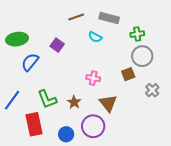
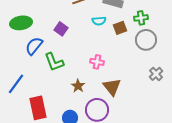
cyan semicircle: (95, 37) -> (99, 21), turned -32
brown square: (128, 74) -> (120, 28), moved
green L-shape: (47, 99) -> (54, 62), moved

